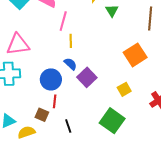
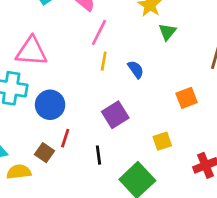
orange square: (135, 55) -> (187, 98), size x0.7
blue semicircle: (70, 64) -> (136, 69), moved
blue circle: (51, 79) -> (50, 105), moved
black line: (68, 126) -> (98, 155), moved

